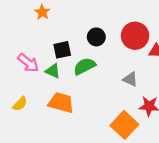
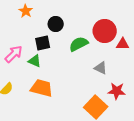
black circle: (96, 37) -> (56, 24), moved
pink arrow: (28, 63) -> (14, 54), turned -84
green semicircle: (85, 66) -> (79, 44), moved

